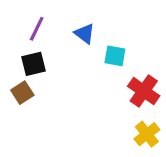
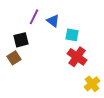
purple line: (37, 29) -> (34, 17), moved
red cross: (144, 91) -> (77, 57), moved

